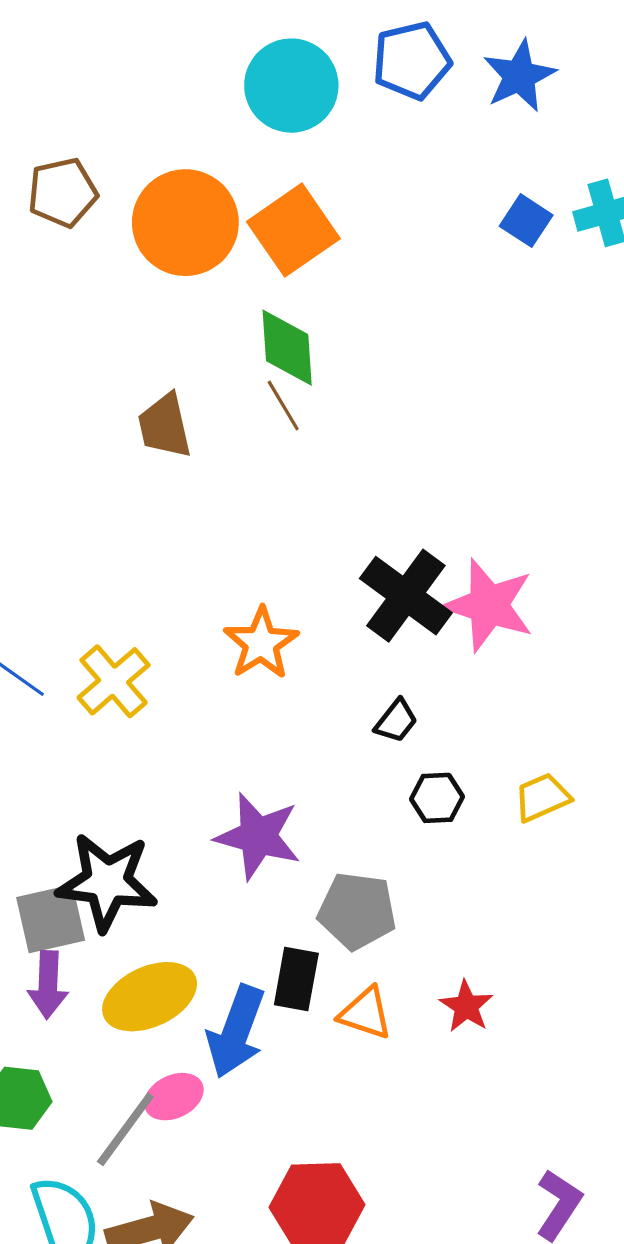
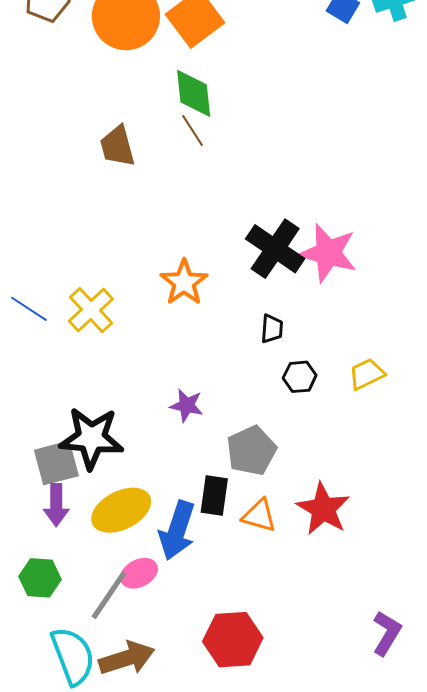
black trapezoid: (396, 721) -> (272, 329), turned -32
purple star: (258, 836) -> (187, 405), size x0.6
gray pentagon: (357, 911) -> (251, 451), turned -30
red star: (466, 1006) -> (323, 509), size x1.6

